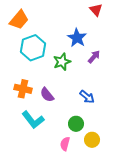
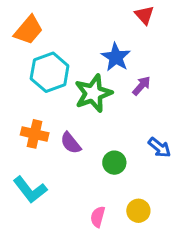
green star: (62, 62) -> (93, 93), size x1.4
blue arrow: (87, 97) -> (159, 148), moved
cyan L-shape: (33, 120) -> (30, 190), moved
green circle: (76, 124) -> (114, 163), moved

